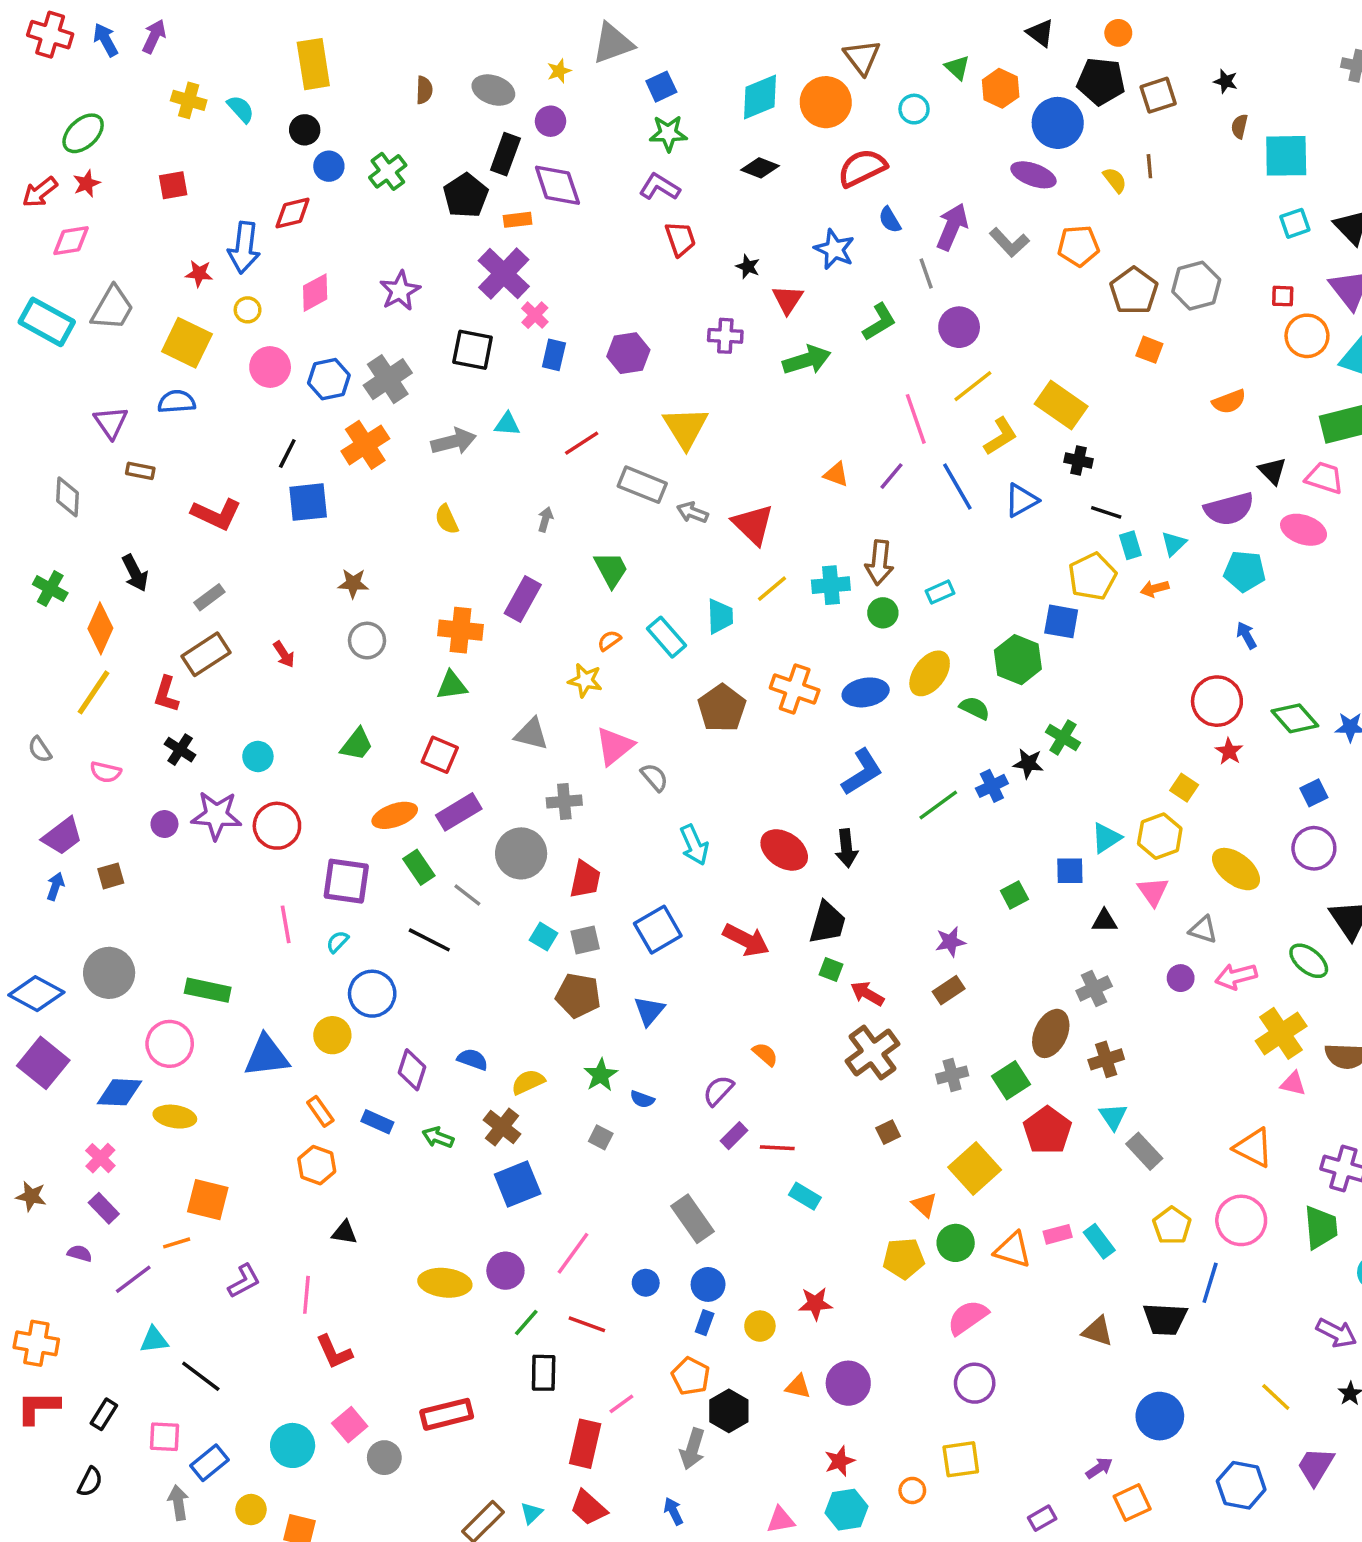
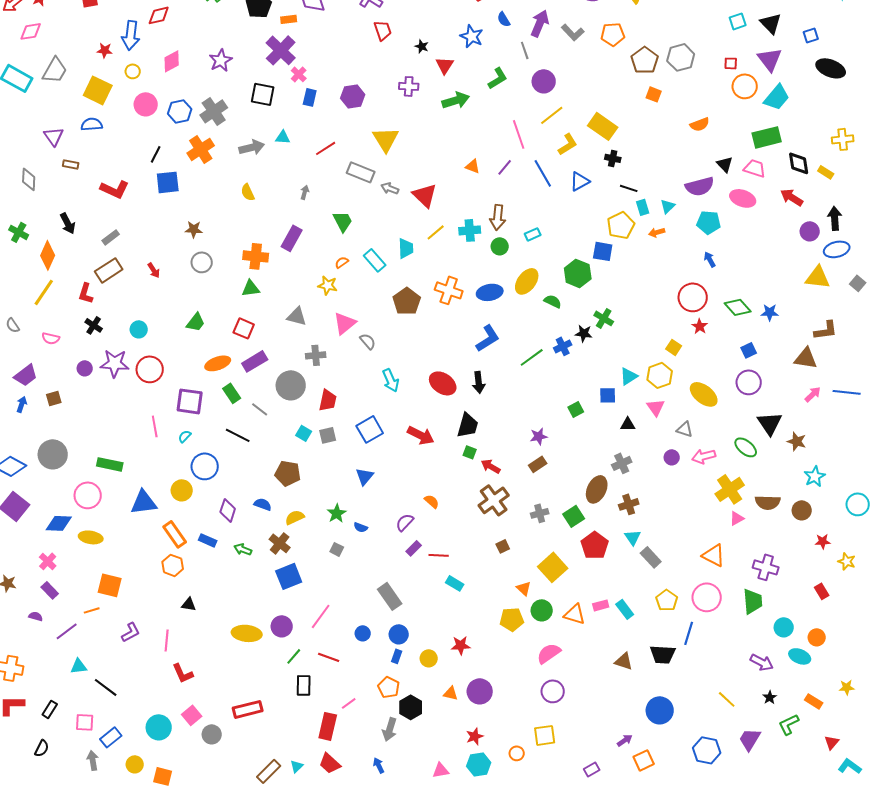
brown pentagon: (578, 995) -> (288, 473), moved
pink triangle: (1293, 1084) -> (737, 518), turned -42
orange rectangle: (320, 1111) -> (175, 534), size x1.5

